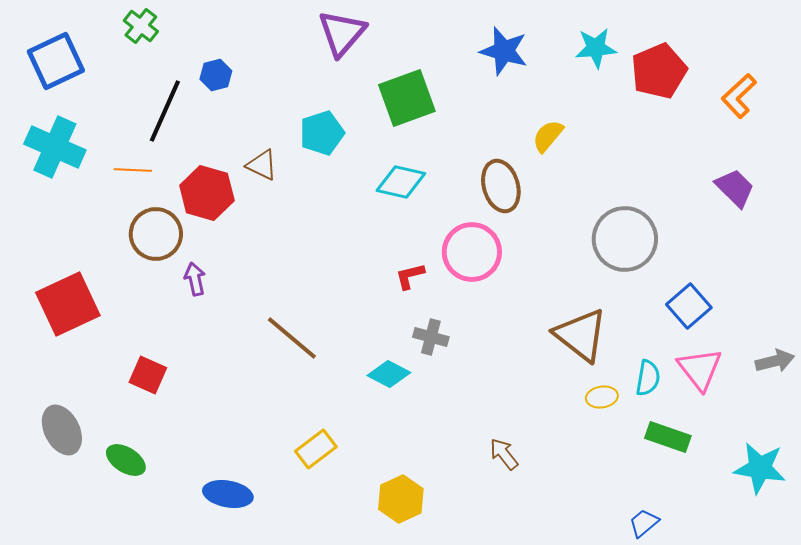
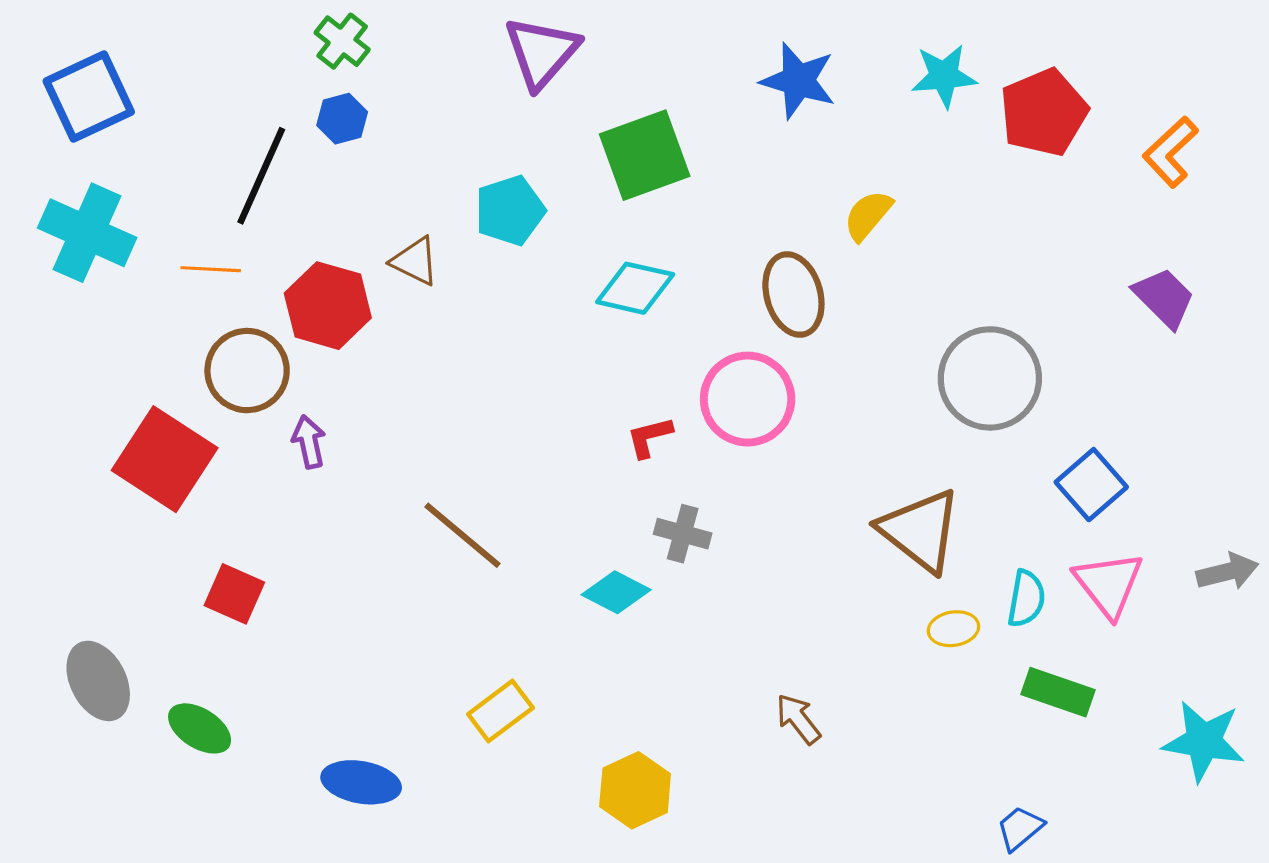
green cross: (141, 26) -> (342, 41), moved
red square: (68, 304) -> (165, 459), moved, turned -32

